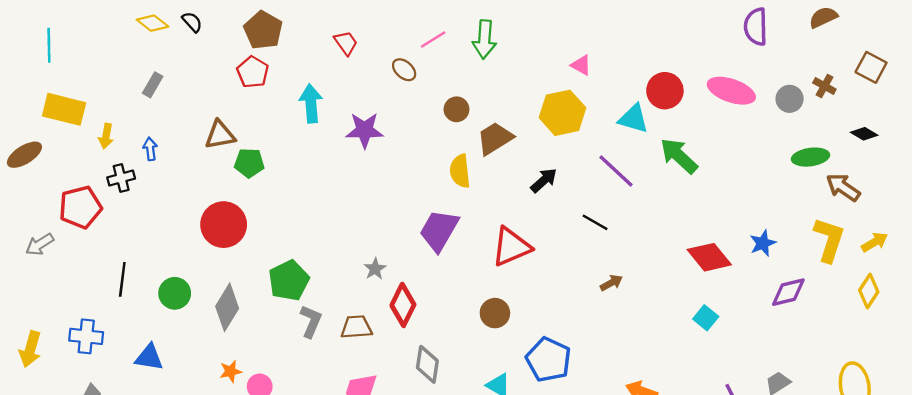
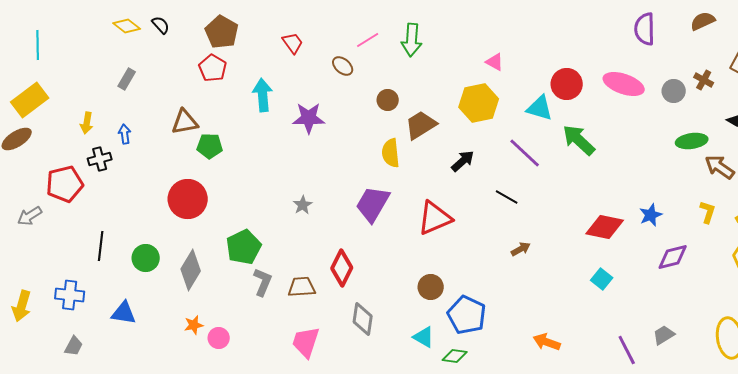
yellow rectangle: (64, 109) -> (30, 100), moved, turned -51
yellow L-shape: (829, 240) -> (708, 212), size x0.6
red diamond: (709, 257) -> (605, 227), turned -39
gray star: (375, 269) -> (303, 205), moved
brown circle: (495, 313) -> (431, 287), moved

